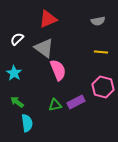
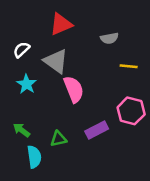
gray semicircle: (98, 21) -> (109, 38), moved
cyan star: (14, 73) -> (27, 84), moved
green triangle: (55, 105) -> (58, 139), moved

